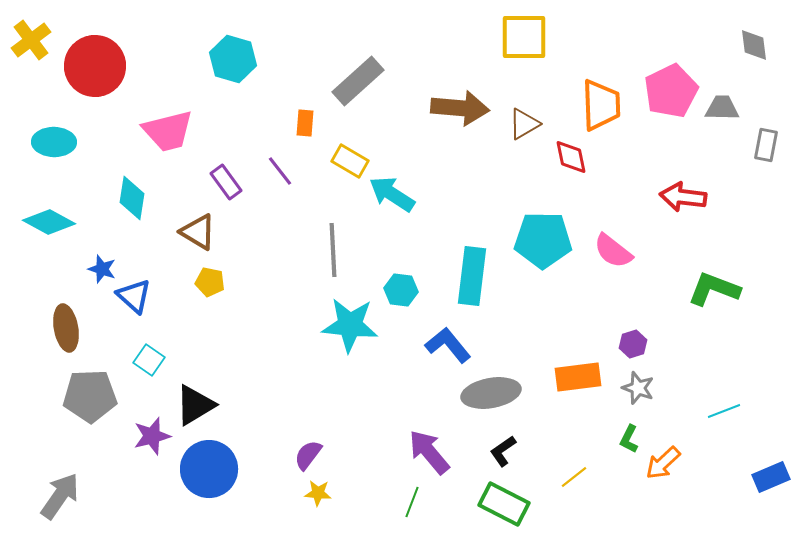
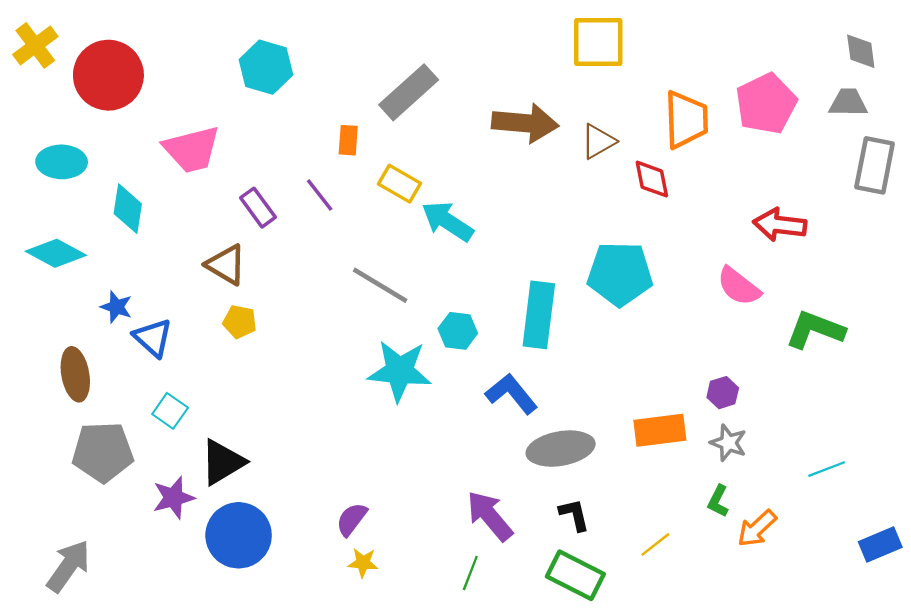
gray trapezoid: (722, 108) -> (848, 103), moved
gray rectangle: (766, 145) -> (875, 165), size x1.5
cyan diamond: (132, 198) -> (128, 209), moved
gray line: (333, 250) -> (380, 285), turned -56
pink semicircle: (613, 251) -> (739, 286), moved
black L-shape: (503, 451) -> (574, 515), turned 112

